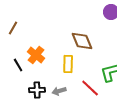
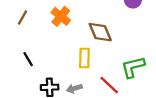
orange cross: (36, 55) -> (61, 16), moved

